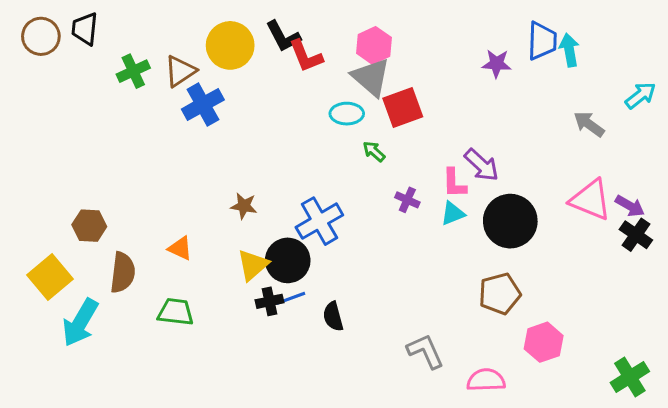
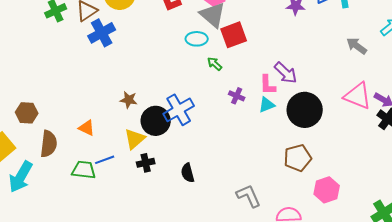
black circle: (288, 260) -> (156, 121), moved
blue line: (291, 298) -> (105, 160), moved

